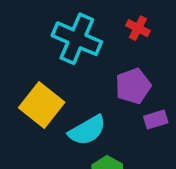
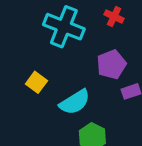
yellow square: (42, 105) -> (36, 82), size x0.6

